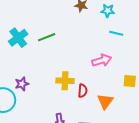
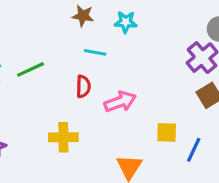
cyan line: (116, 33) -> (95, 52), moved
red semicircle: (83, 91) -> (83, 86), moved

